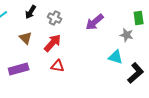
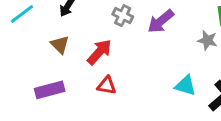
gray cross: (55, 18) -> (123, 15), moved
cyan triangle: (116, 57) -> (186, 86), moved

